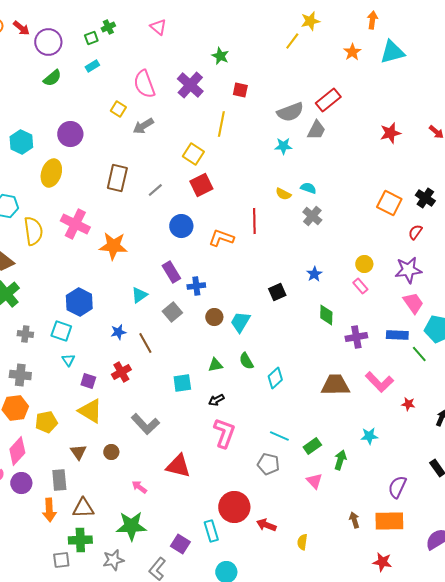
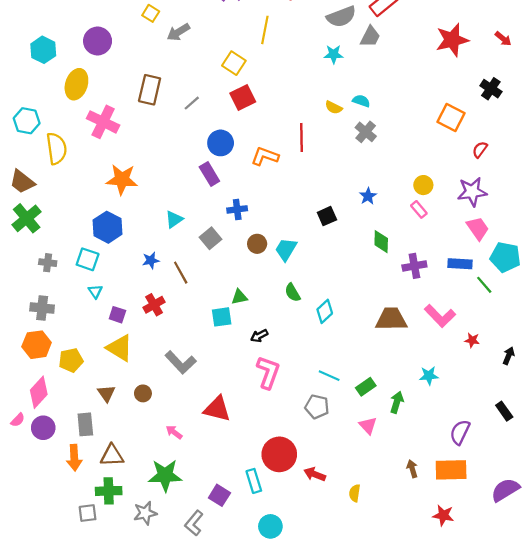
red star: (390, 133) -> (452, 40), size x1.4
black cross: (425, 198) -> (491, 89), moved
pink cross: (75, 224) -> (103, 122), moved
orange star: (113, 246) -> (122, 180), moved
purple rectangle: (171, 272) -> (209, 174), moved
green triangle: (215, 365) -> (239, 297), moved

